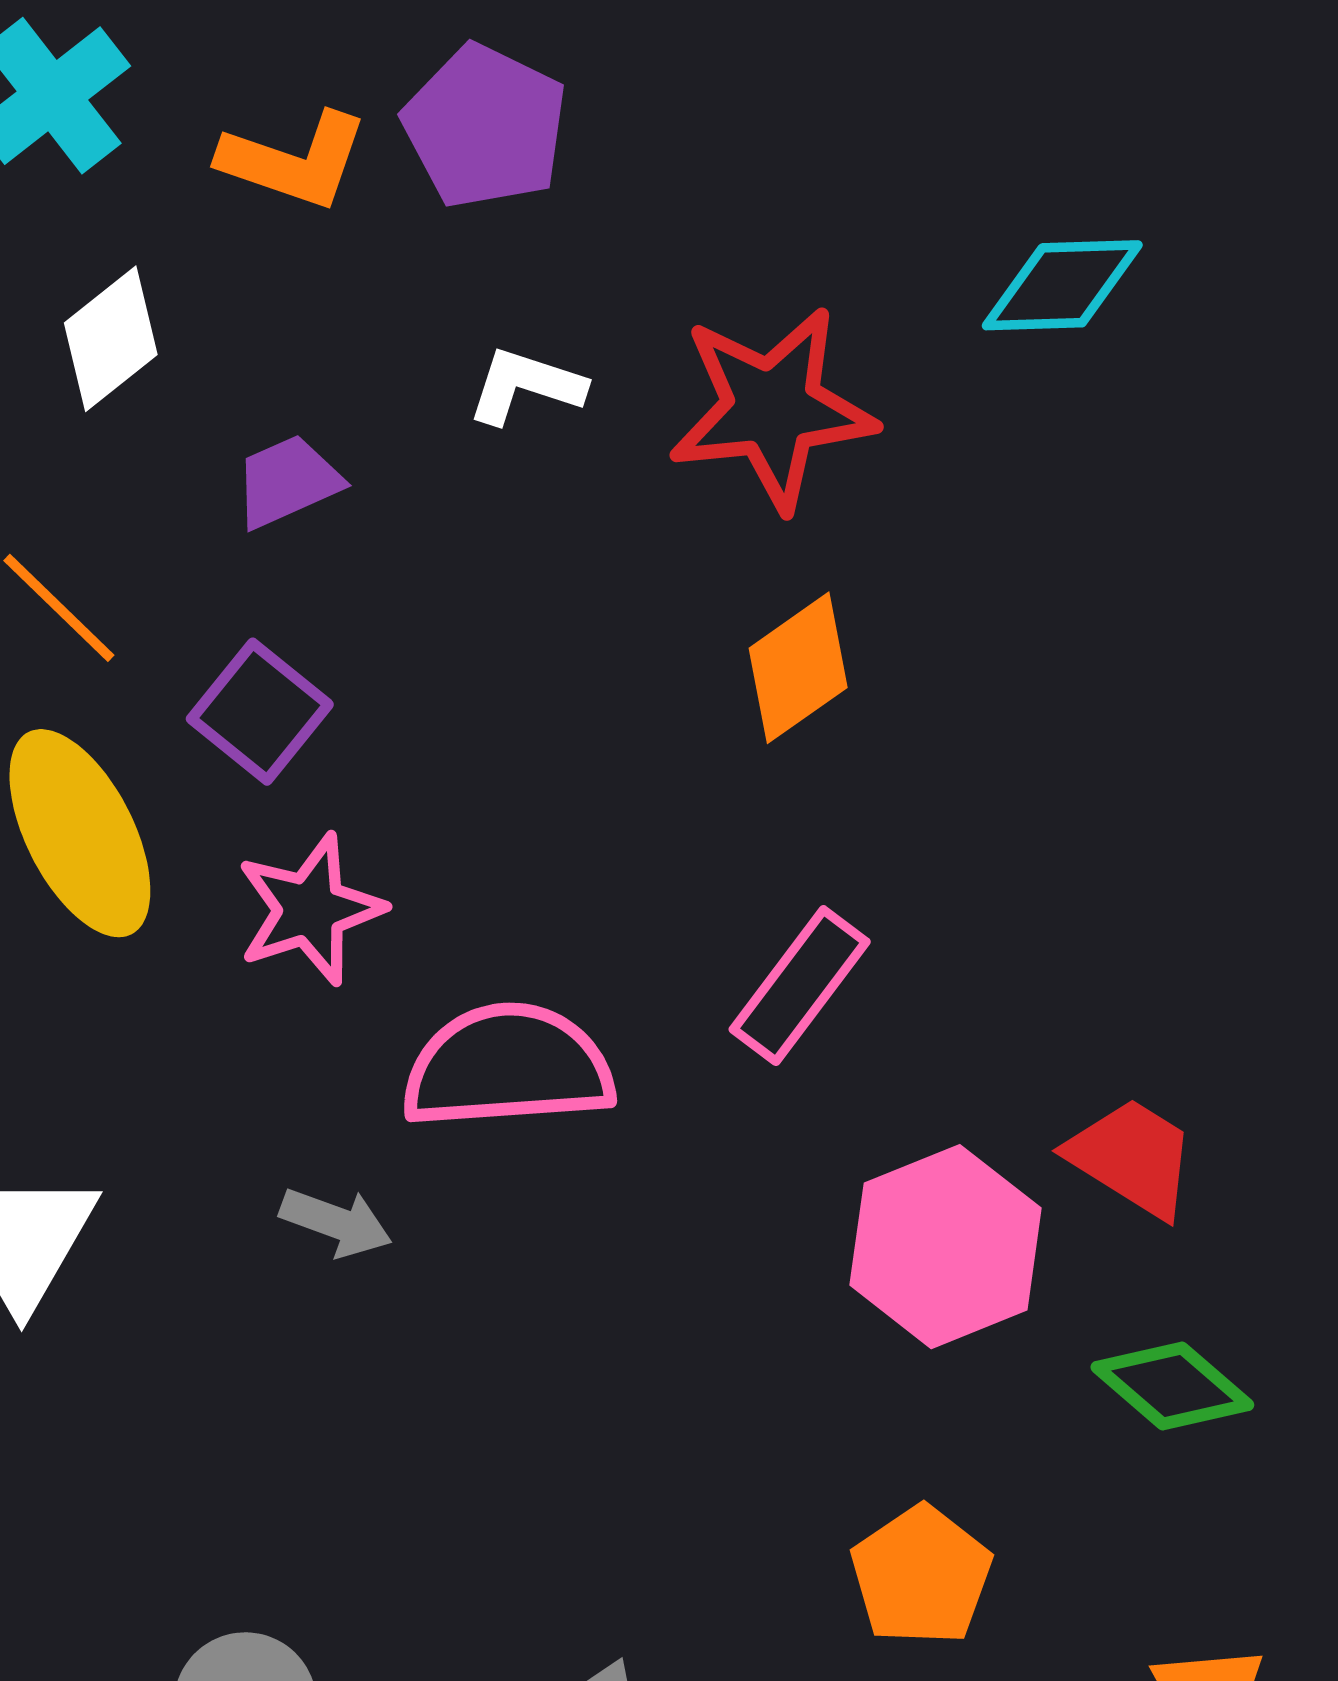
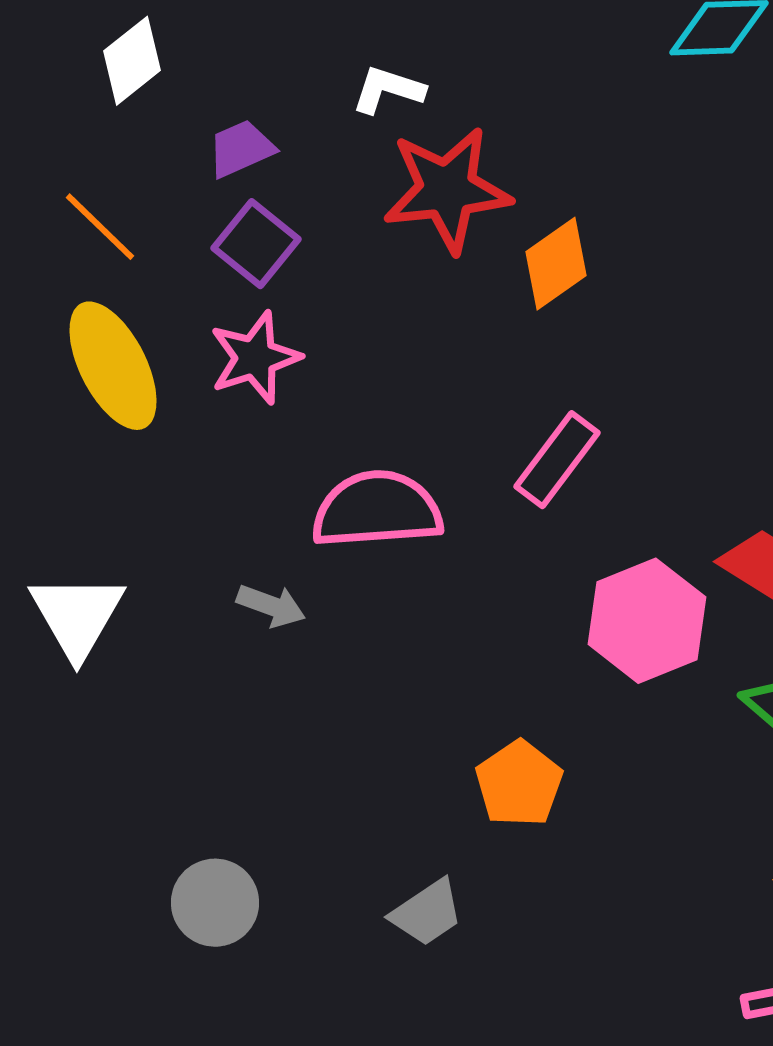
red star: (772, 408) -> (447, 190), moved
purple square: (260, 712) -> (256, 244), moved
pink star: (310, 909) -> (255, 358), moved
orange pentagon: (921, 1576) -> (519, 784), moved

